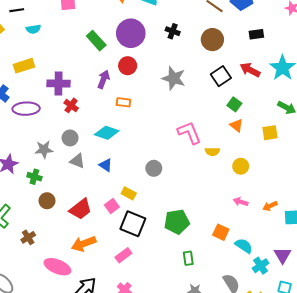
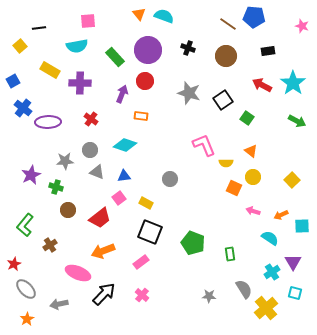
cyan semicircle: (33, 29) -> (77, 46), moved, size x1.5
yellow rectangle: (24, 66) -> (50, 70), moved, turned 48
black square: (221, 76) -> (223, 100), moved
purple cross: (59, 84) -> (80, 83), moved
orange triangle: (236, 125) -> (251, 151), moved
yellow square: (270, 133) -> (292, 180), moved, turned -35
blue triangle: (106, 165) -> (124, 176), turned -40
pink square: (112, 206) -> (119, 198), moved
green pentagon: (177, 222) -> (193, 243), moved, turned 30
orange square: (221, 232) -> (234, 188), moved
cyan semicircle: (244, 246) -> (270, 238), moved
green rectangle: (188, 258) -> (230, 254), moved

